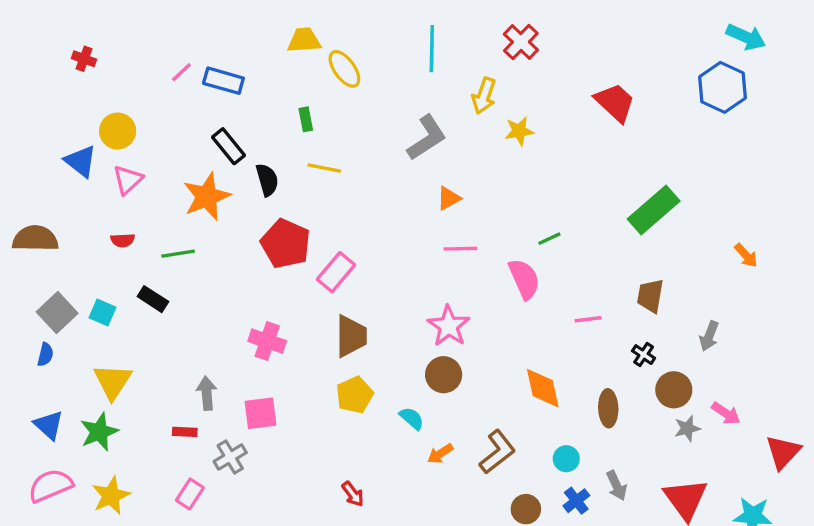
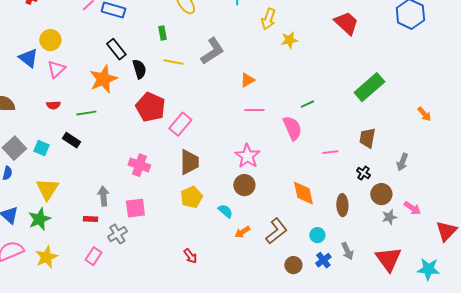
gray L-shape: (427, 138) -> (212, 51), moved

